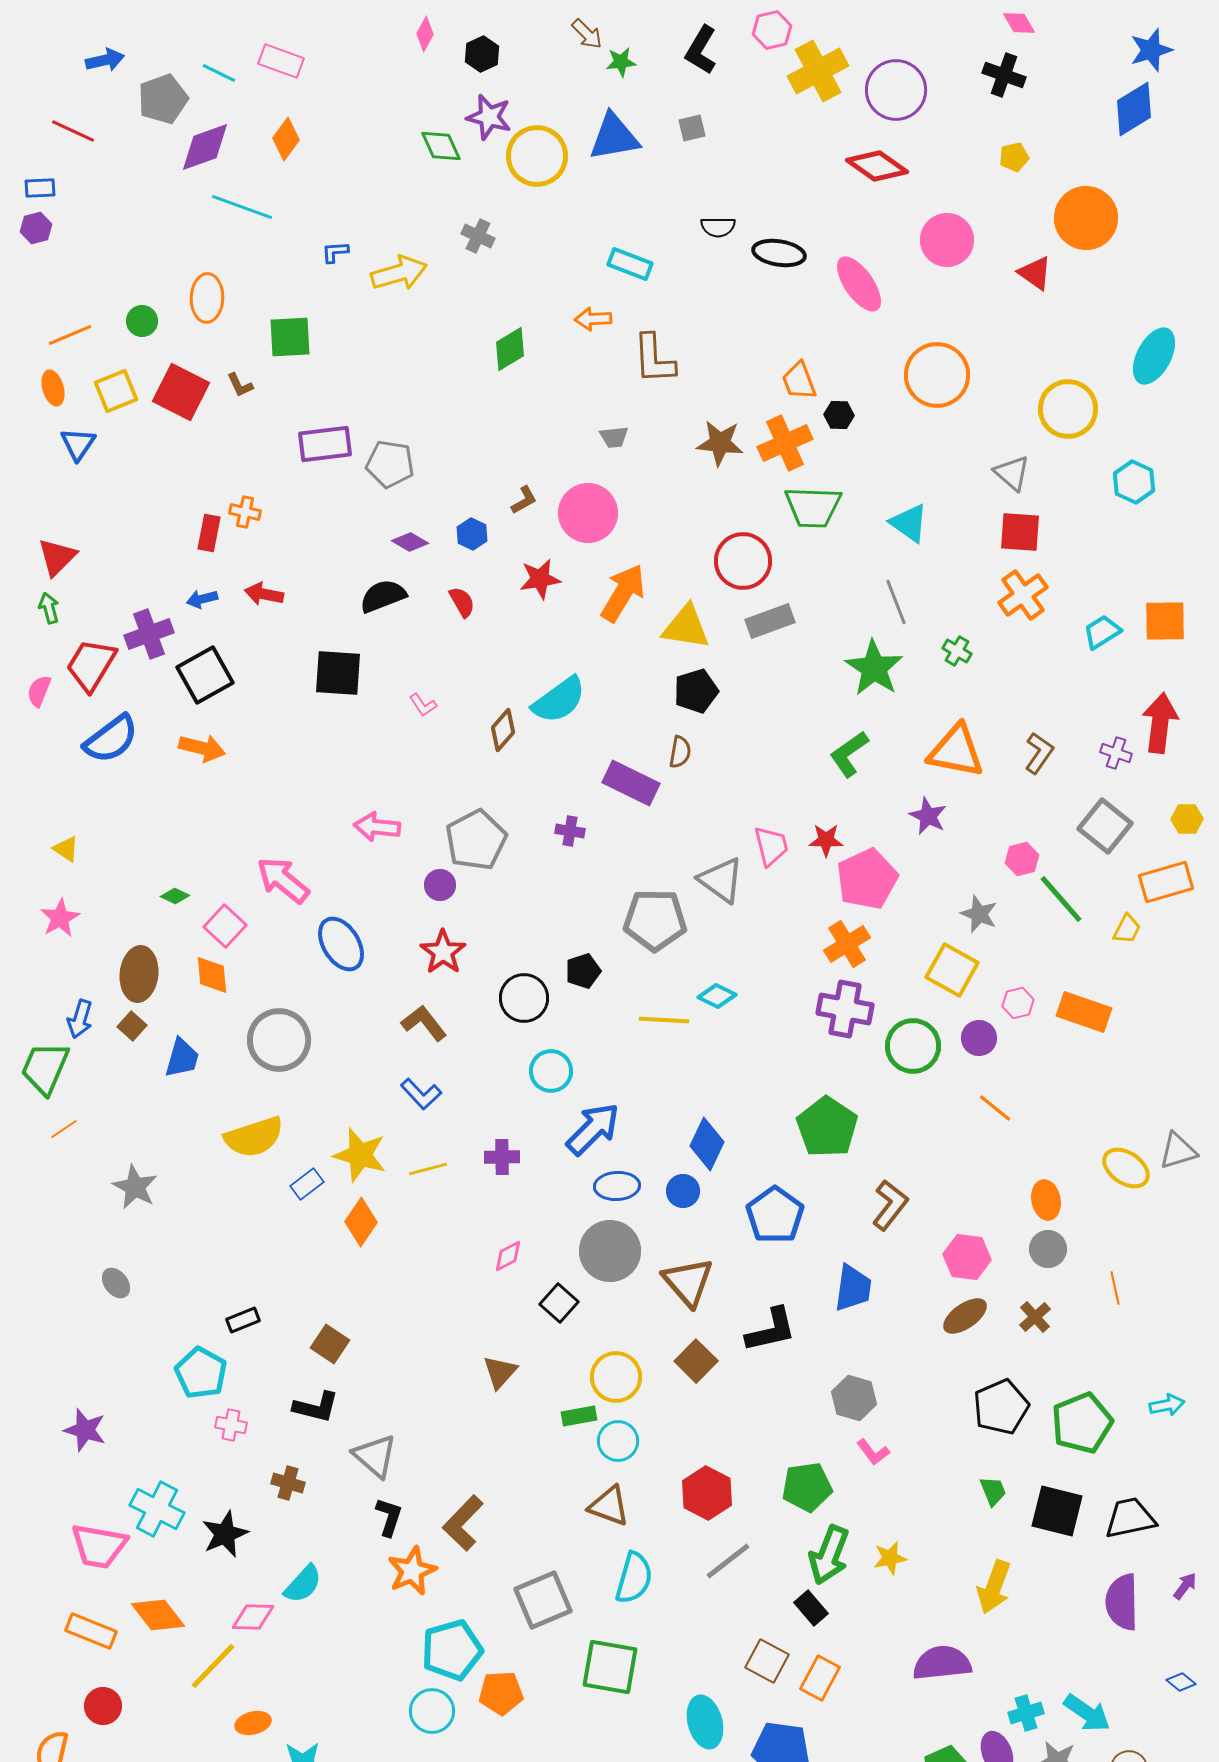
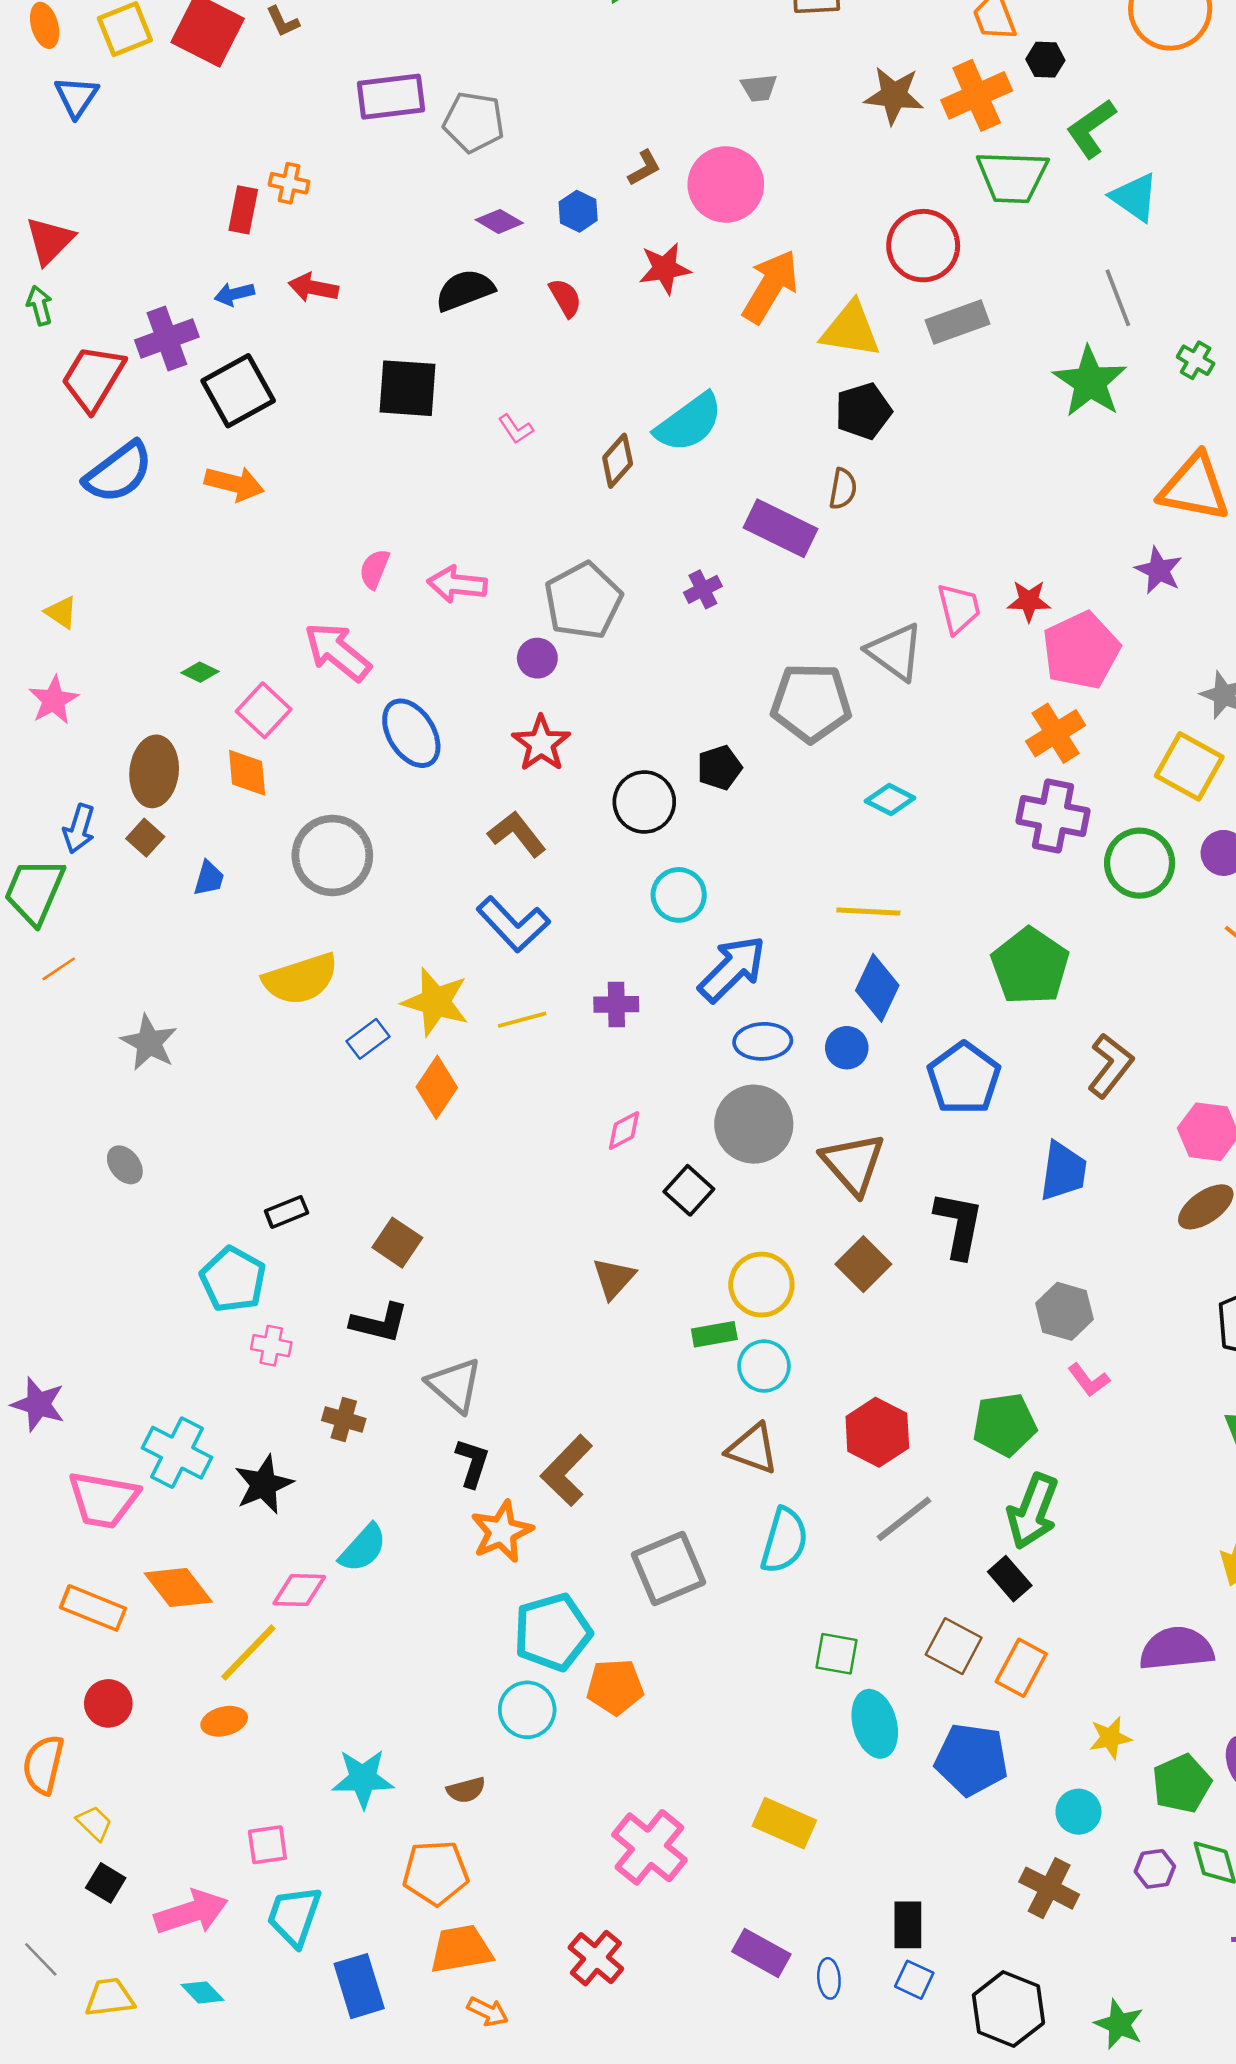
pink semicircle: (39, 691) -> (374, 569), moved
green L-shape: (849, 754) -> (1091, 128), moved
purple cross: (570, 831) -> (703, 589), turned -36
yellow line: (664, 1020) -> (868, 911), moved
blue trapezoid: (182, 1058) -> (209, 878), size x0.7
blue L-shape: (421, 1094) -> (513, 924), size x1.4
black L-shape: (771, 1330) -> (959, 1225), turned -66
purple star: (85, 1430) -> (38, 1404), moved
yellow star: (890, 1558) -> (1110, 1738), moved
green square: (610, 1667) -> (837, 1654), moved, size x0.6
orange ellipse: (253, 1723) -> (224, 1721), moved

